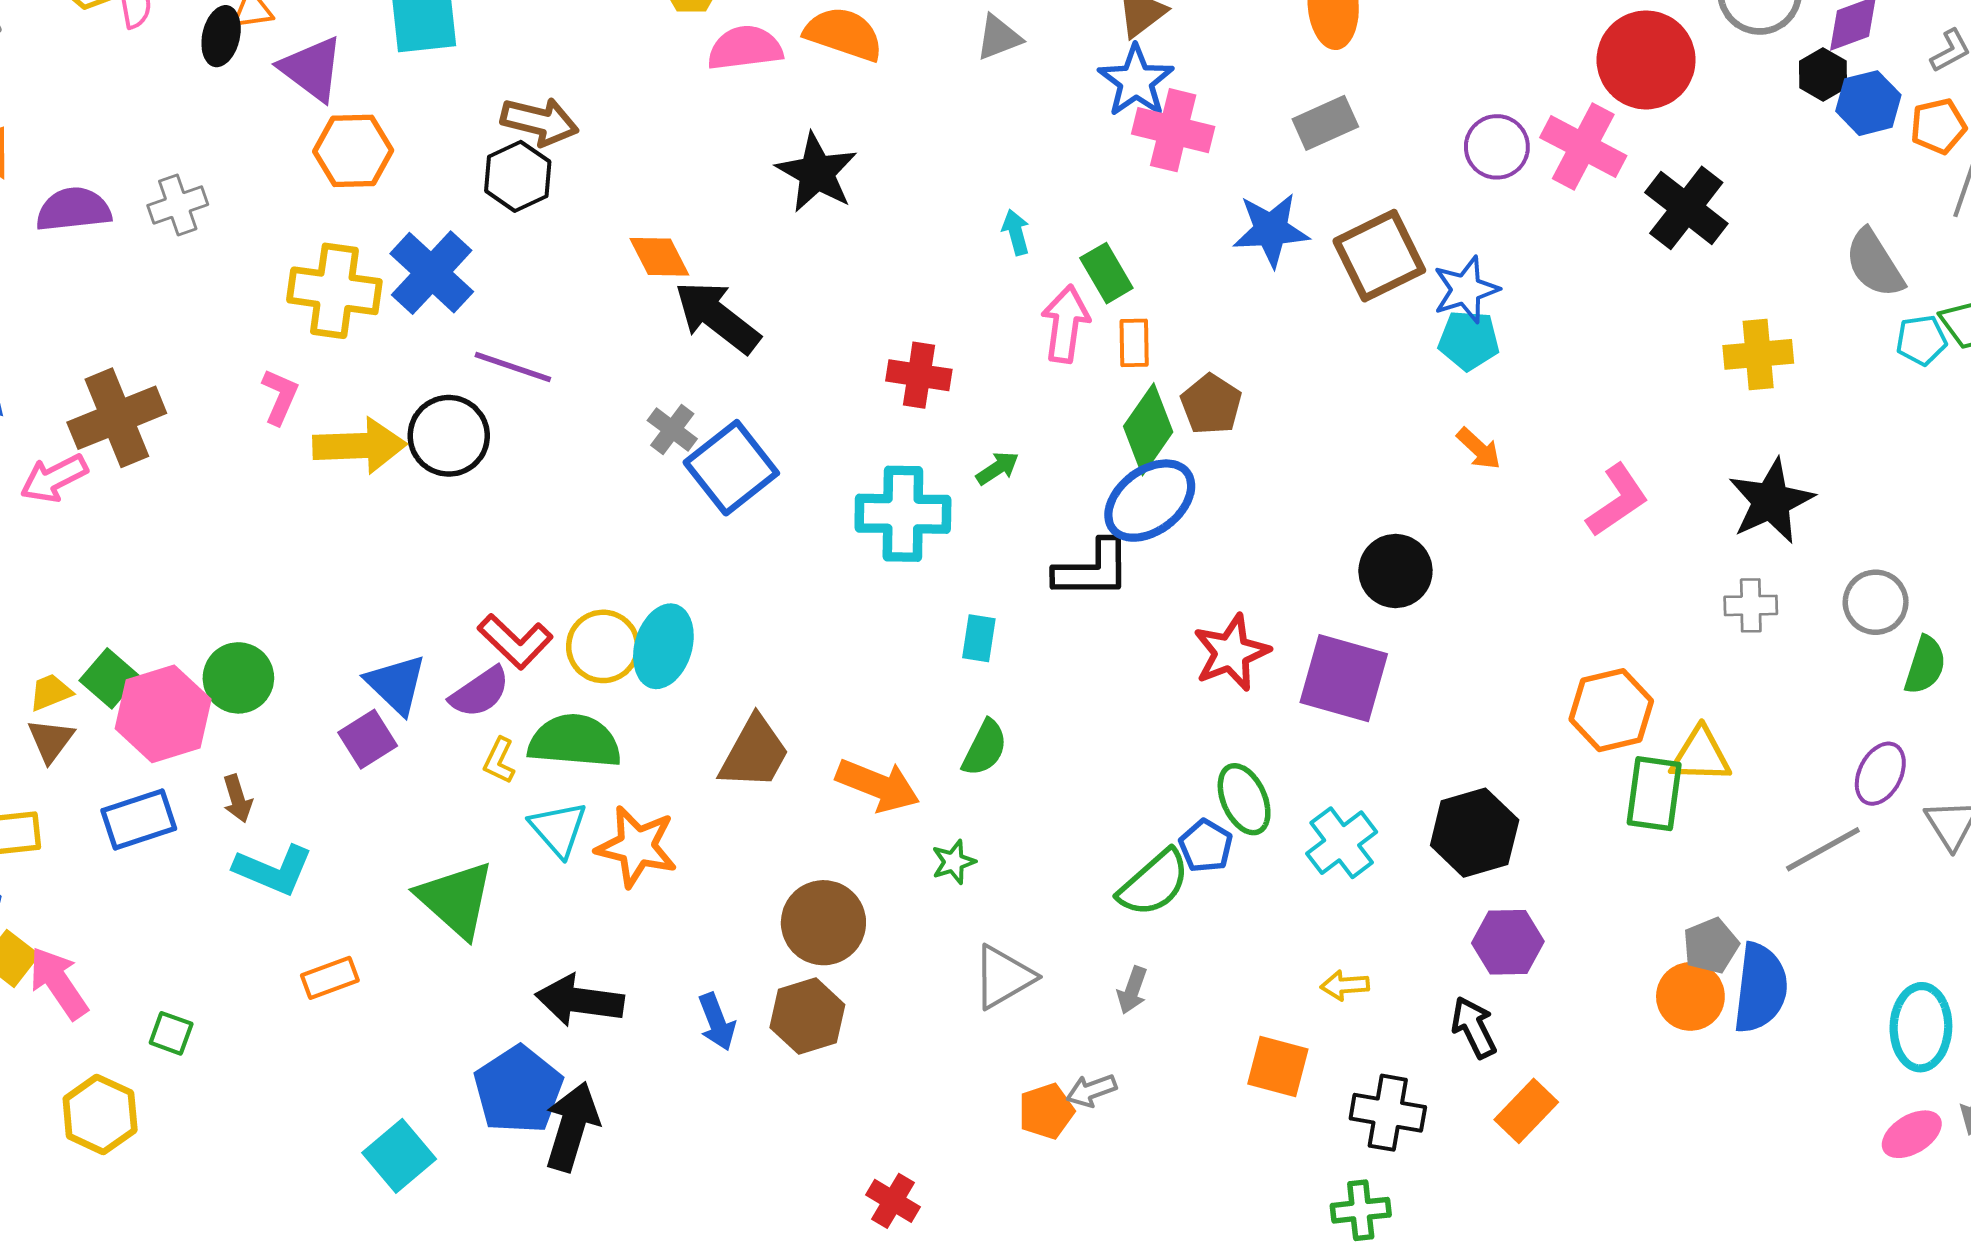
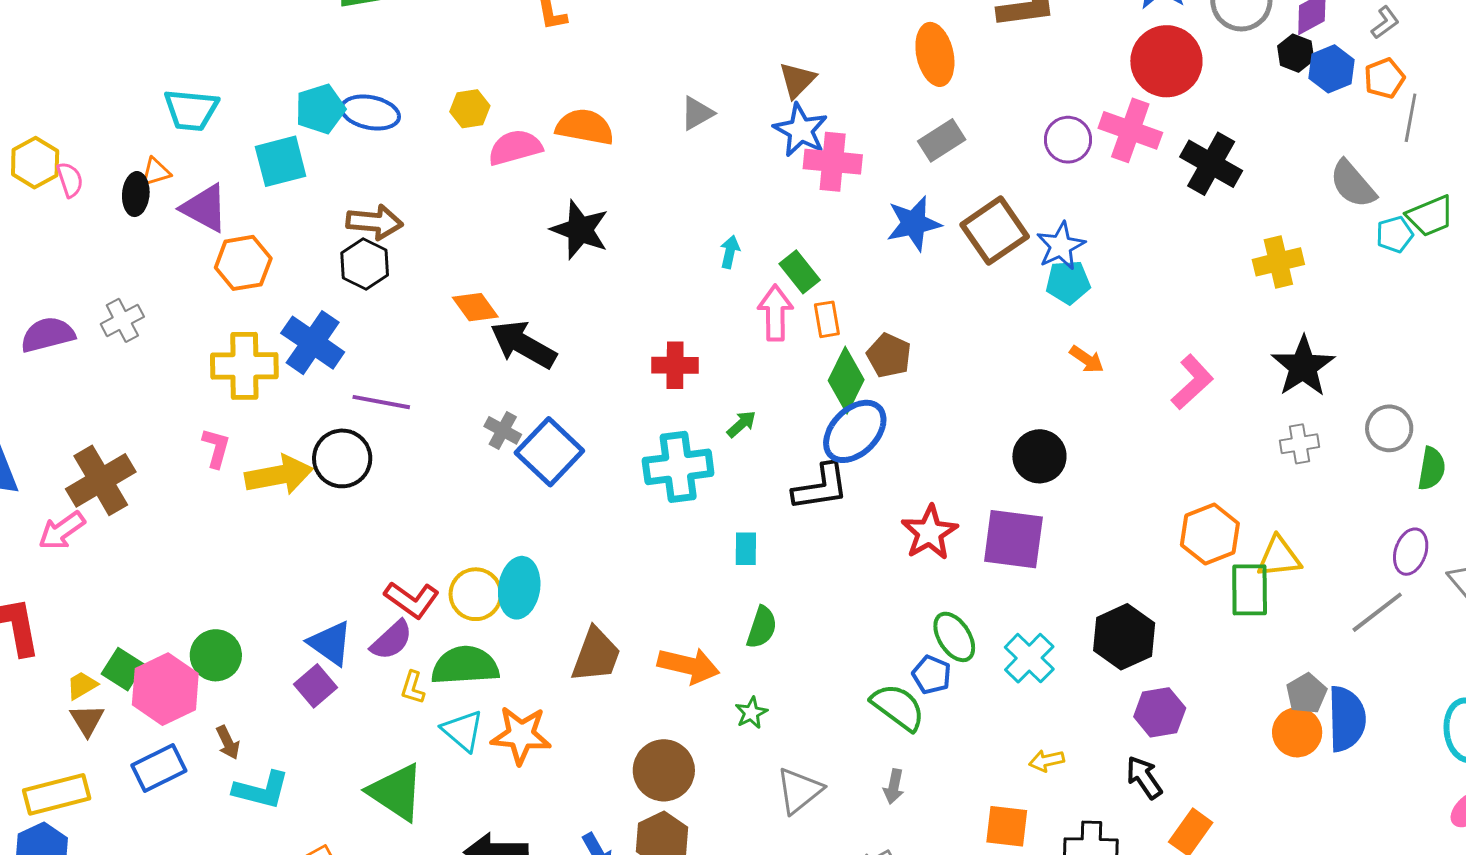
cyan arrow: (1016, 232) -> (730, 252), turned 36
green semicircle: (1154, 883) -> (898, 707), turned -94

